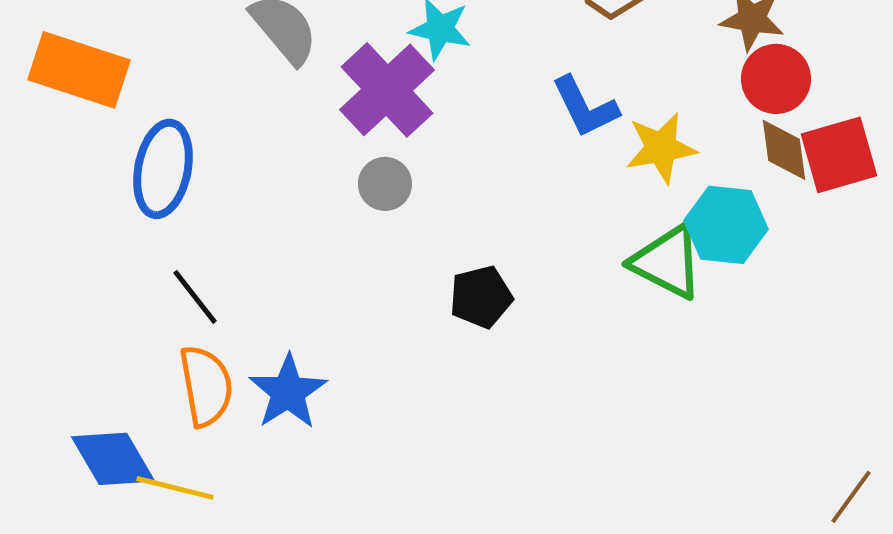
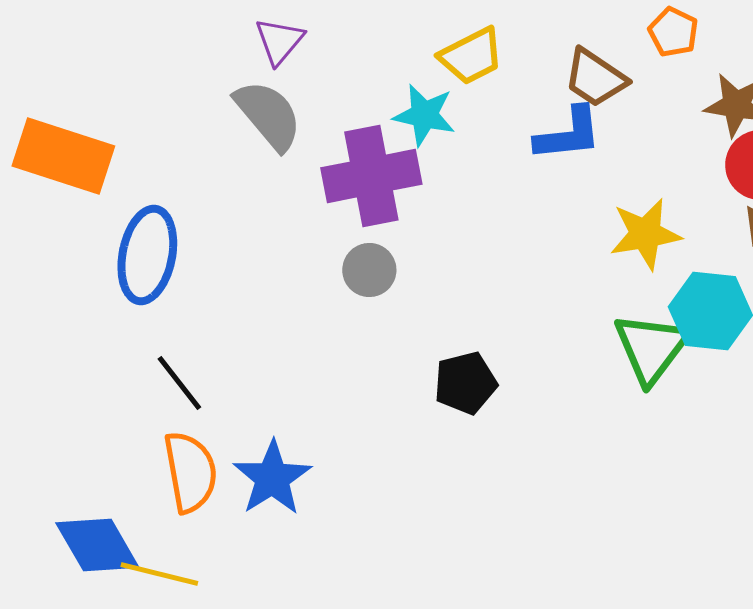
purple cross: (387, 90) -> (371, 176), turned 32
blue L-shape: (585, 107) -> (568, 134), moved, turned -70
green triangle: (667, 262) -> (651, 348), turned 40

